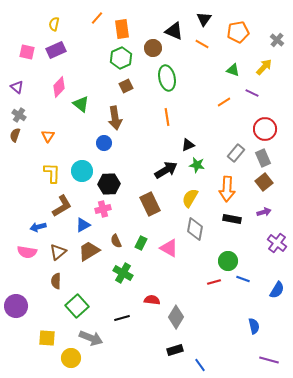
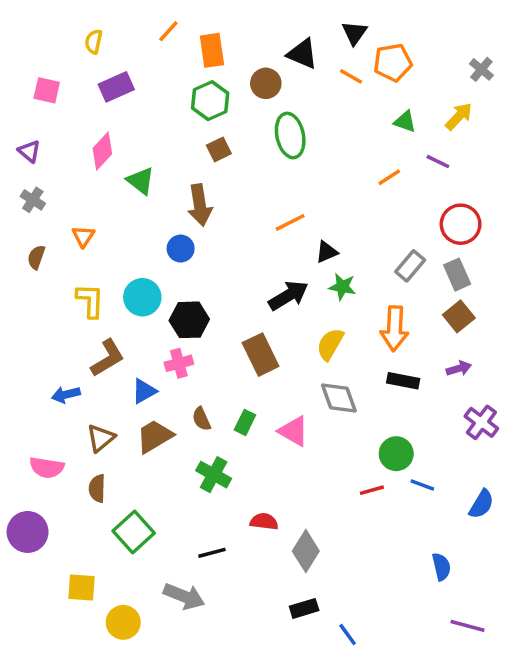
orange pentagon: (238, 32) -> (393, 62), moved
purple rectangle: (56, 50) -> (116, 87), moved
orange line: (167, 117) -> (290, 222), moved, turned 72
brown semicircle: (15, 135) -> (36, 257), moved
gray diamond: (195, 229) -> (339, 398), turned -30
pink semicircle: (27, 252) -> (47, 468), moved
gray arrow: (91, 338) -> (184, 596), moved

